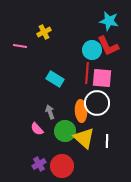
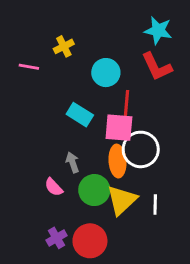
cyan circle: (92, 50) -> (106, 73), moved
pink square: (102, 78) -> (119, 128), moved
yellow triangle: (84, 138) -> (122, 200), turned 35

